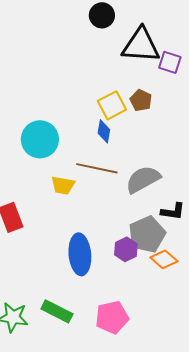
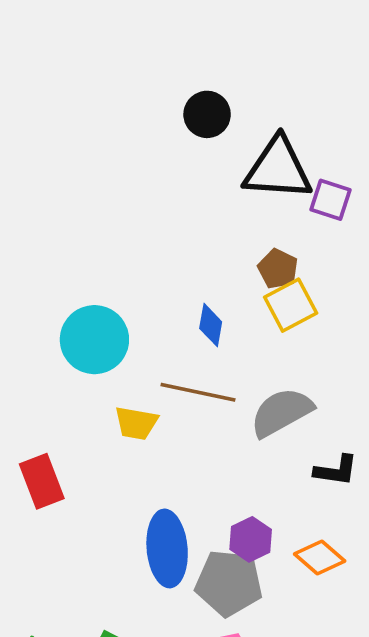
yellow square: (112, 105) -> (291, 305), moved
gray pentagon: (147, 234) -> (229, 583), moved, turned 30

